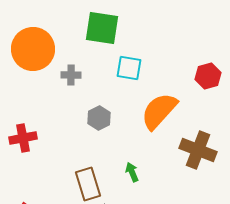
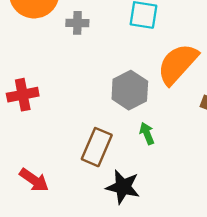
gray hexagon: (99, 118) -> (130, 90), moved, size x1.4
brown rectangle: (88, 184) -> (97, 147), turned 40

